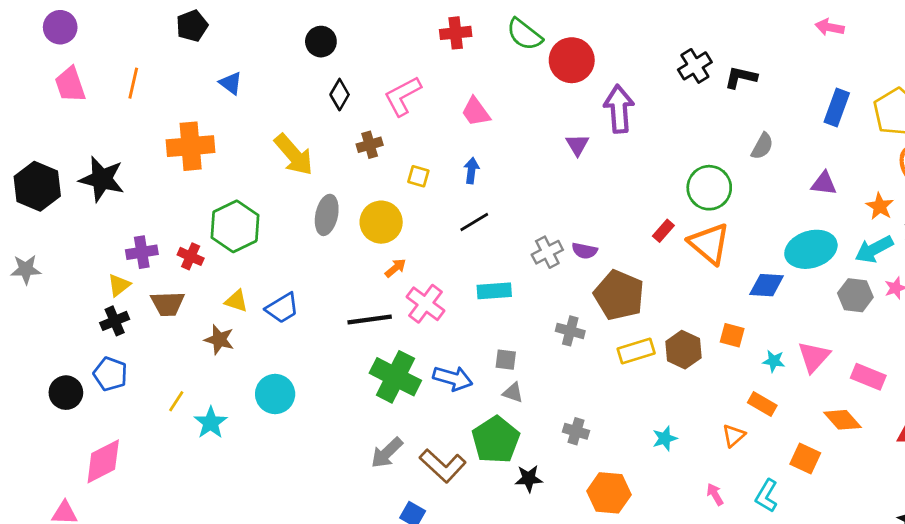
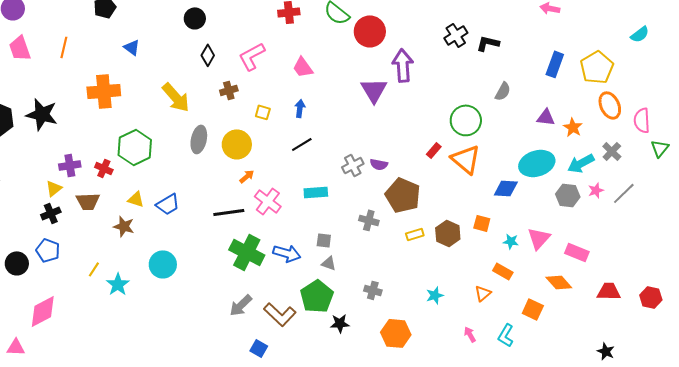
purple triangle: (577, 145) -> (374, 90), size x1.6
orange star: (880, 206) -> (573, 127), moved
yellow rectangle: (636, 351) -> (415, 234), size x0.7

